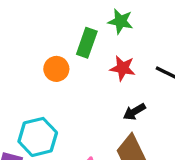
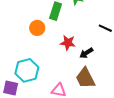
red star: (123, 68) -> (68, 43), moved

